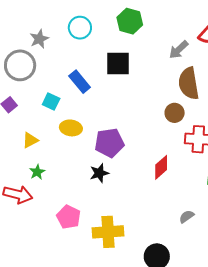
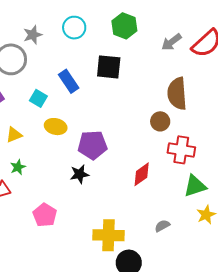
gray arrow: (179, 50) -> (171, 42), moved
yellow cross: (108, 232) -> (109, 235), moved

